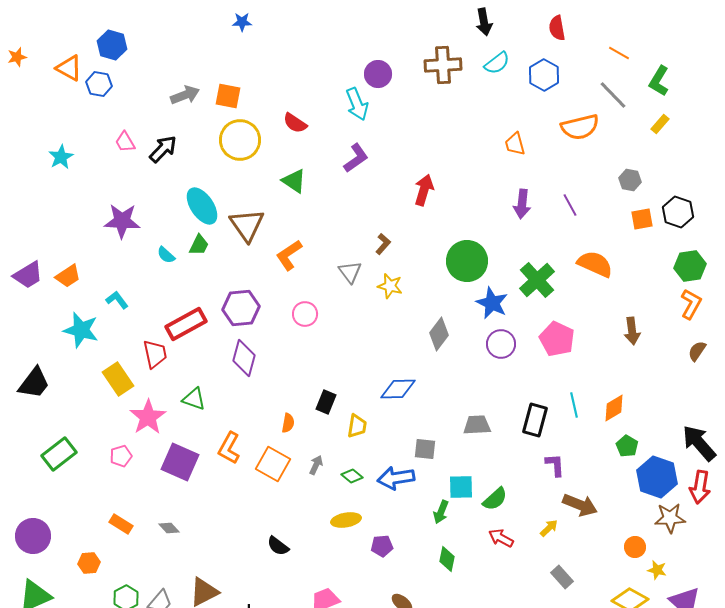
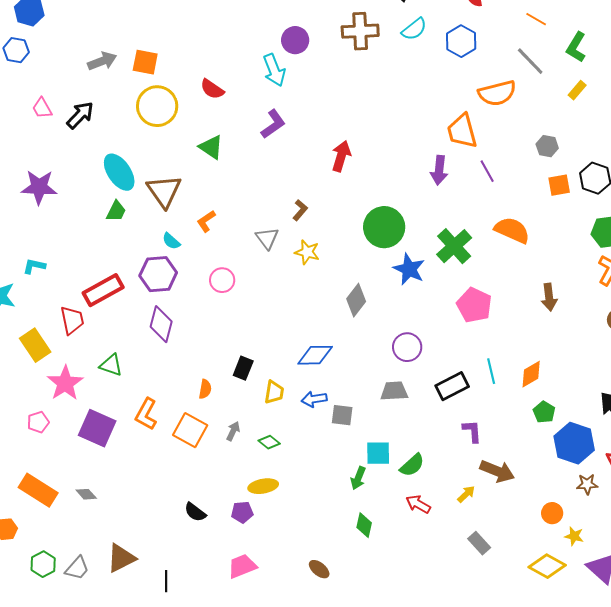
orange trapezoid: (515, 144) -> (462, 131), moved, size x1.5
cyan semicircle: (166, 255) -> (171, 241), moved
orange L-shape: (289, 255) -> (206, 221), size x0.7
cyan L-shape: (117, 300) -> (34, 266), turned -40
purple circle: (501, 344) -> (407, 347), moved
black rectangle: (535, 420) -> (452, 386), turned 48
blue arrow: (396, 478) -> (314, 399), moved, size x0.7
brown star: (670, 518) -> (587, 484), size x0.7
orange rectangle: (121, 524) -> (38, 490), size x1.6
purple pentagon: (382, 546) -> (242, 512), moved

